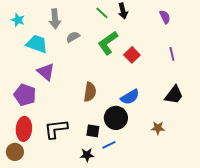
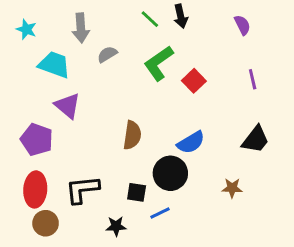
brown circle: (15, 152) -> (46, 223), moved
black star: (87, 155) -> (116, 226), moved

